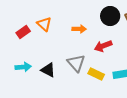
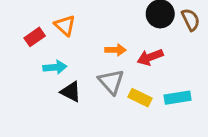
orange arrow: (79, 29) -> (115, 50), moved
cyan arrow: (23, 67) -> (55, 67), moved

